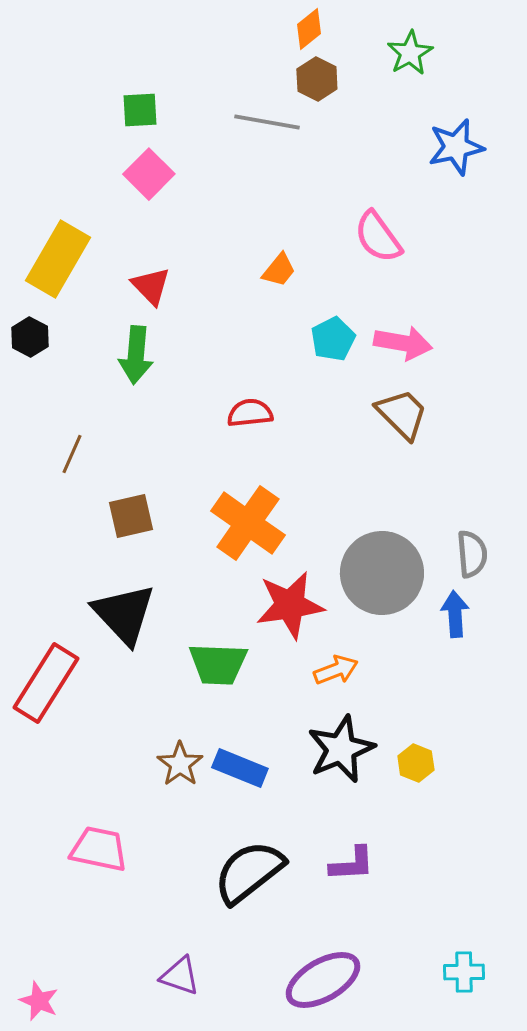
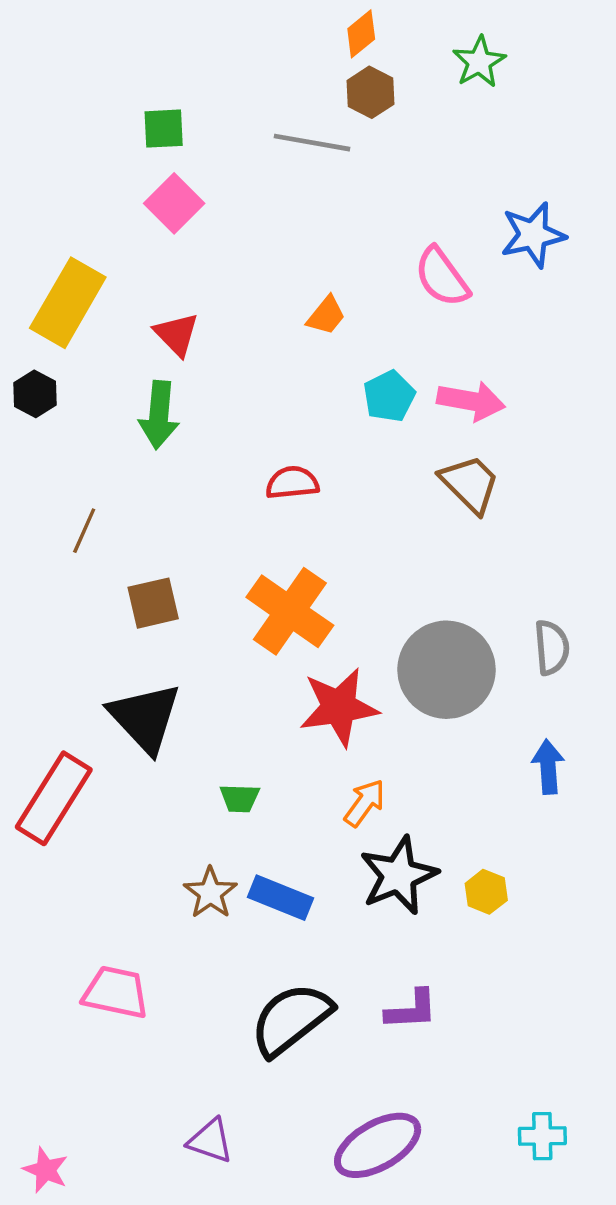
blue star: (456, 147) -> (533, 235), moved
blue arrow: (455, 614) -> (548, 767), moved
green trapezoid: (218, 664) -> (240, 798), moved, size x0.6
orange arrow: (336, 670) -> (365, 803), moved, turned -33

